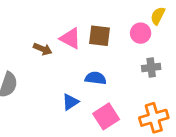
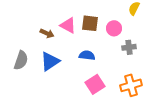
pink circle: (141, 33) -> (114, 28), moved
blue triangle: (70, 102) -> (50, 61), moved, size x1.5

